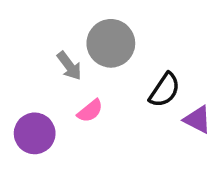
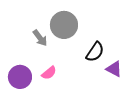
pink semicircle: (90, 111) -> (49, 73), moved

